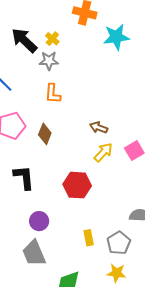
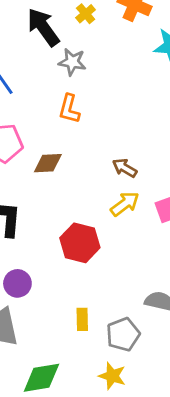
yellow cross: (52, 39) -> (86, 14), moved
brown diamond: (45, 134) -> (48, 163), turned 55

